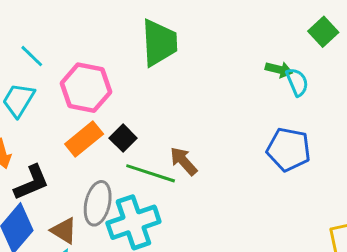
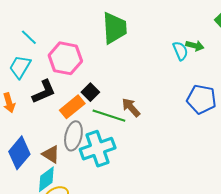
cyan semicircle: (297, 82) -> (180, 51), moved
orange rectangle: (84, 139) -> (72, 107), moved
black L-shape: (32, 183) -> (44, 92), moved

